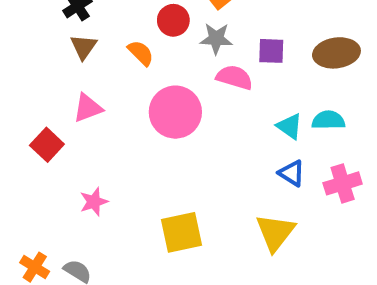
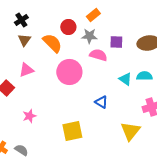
orange semicircle: (141, 53) -> (52, 43), size x1.5
blue triangle: (292, 173) -> (101, 102), moved
yellow triangle: (275, 232) -> (130, 131), moved

